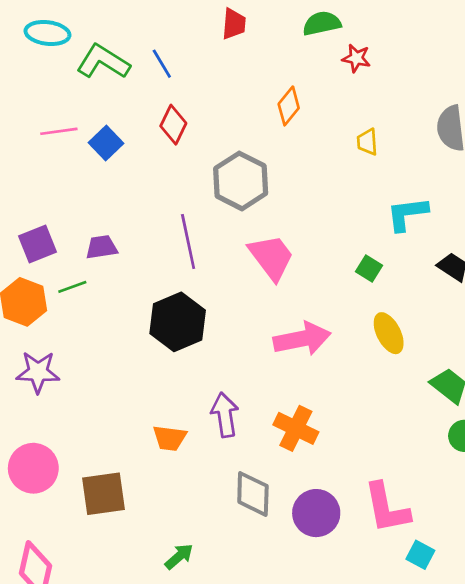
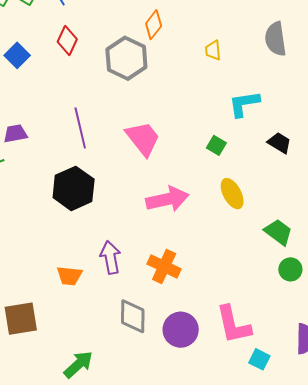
gray hexagon: (241, 181) -> (126, 58), moved
green arrow: (179, 556) -> (78, 364), size x1.4

